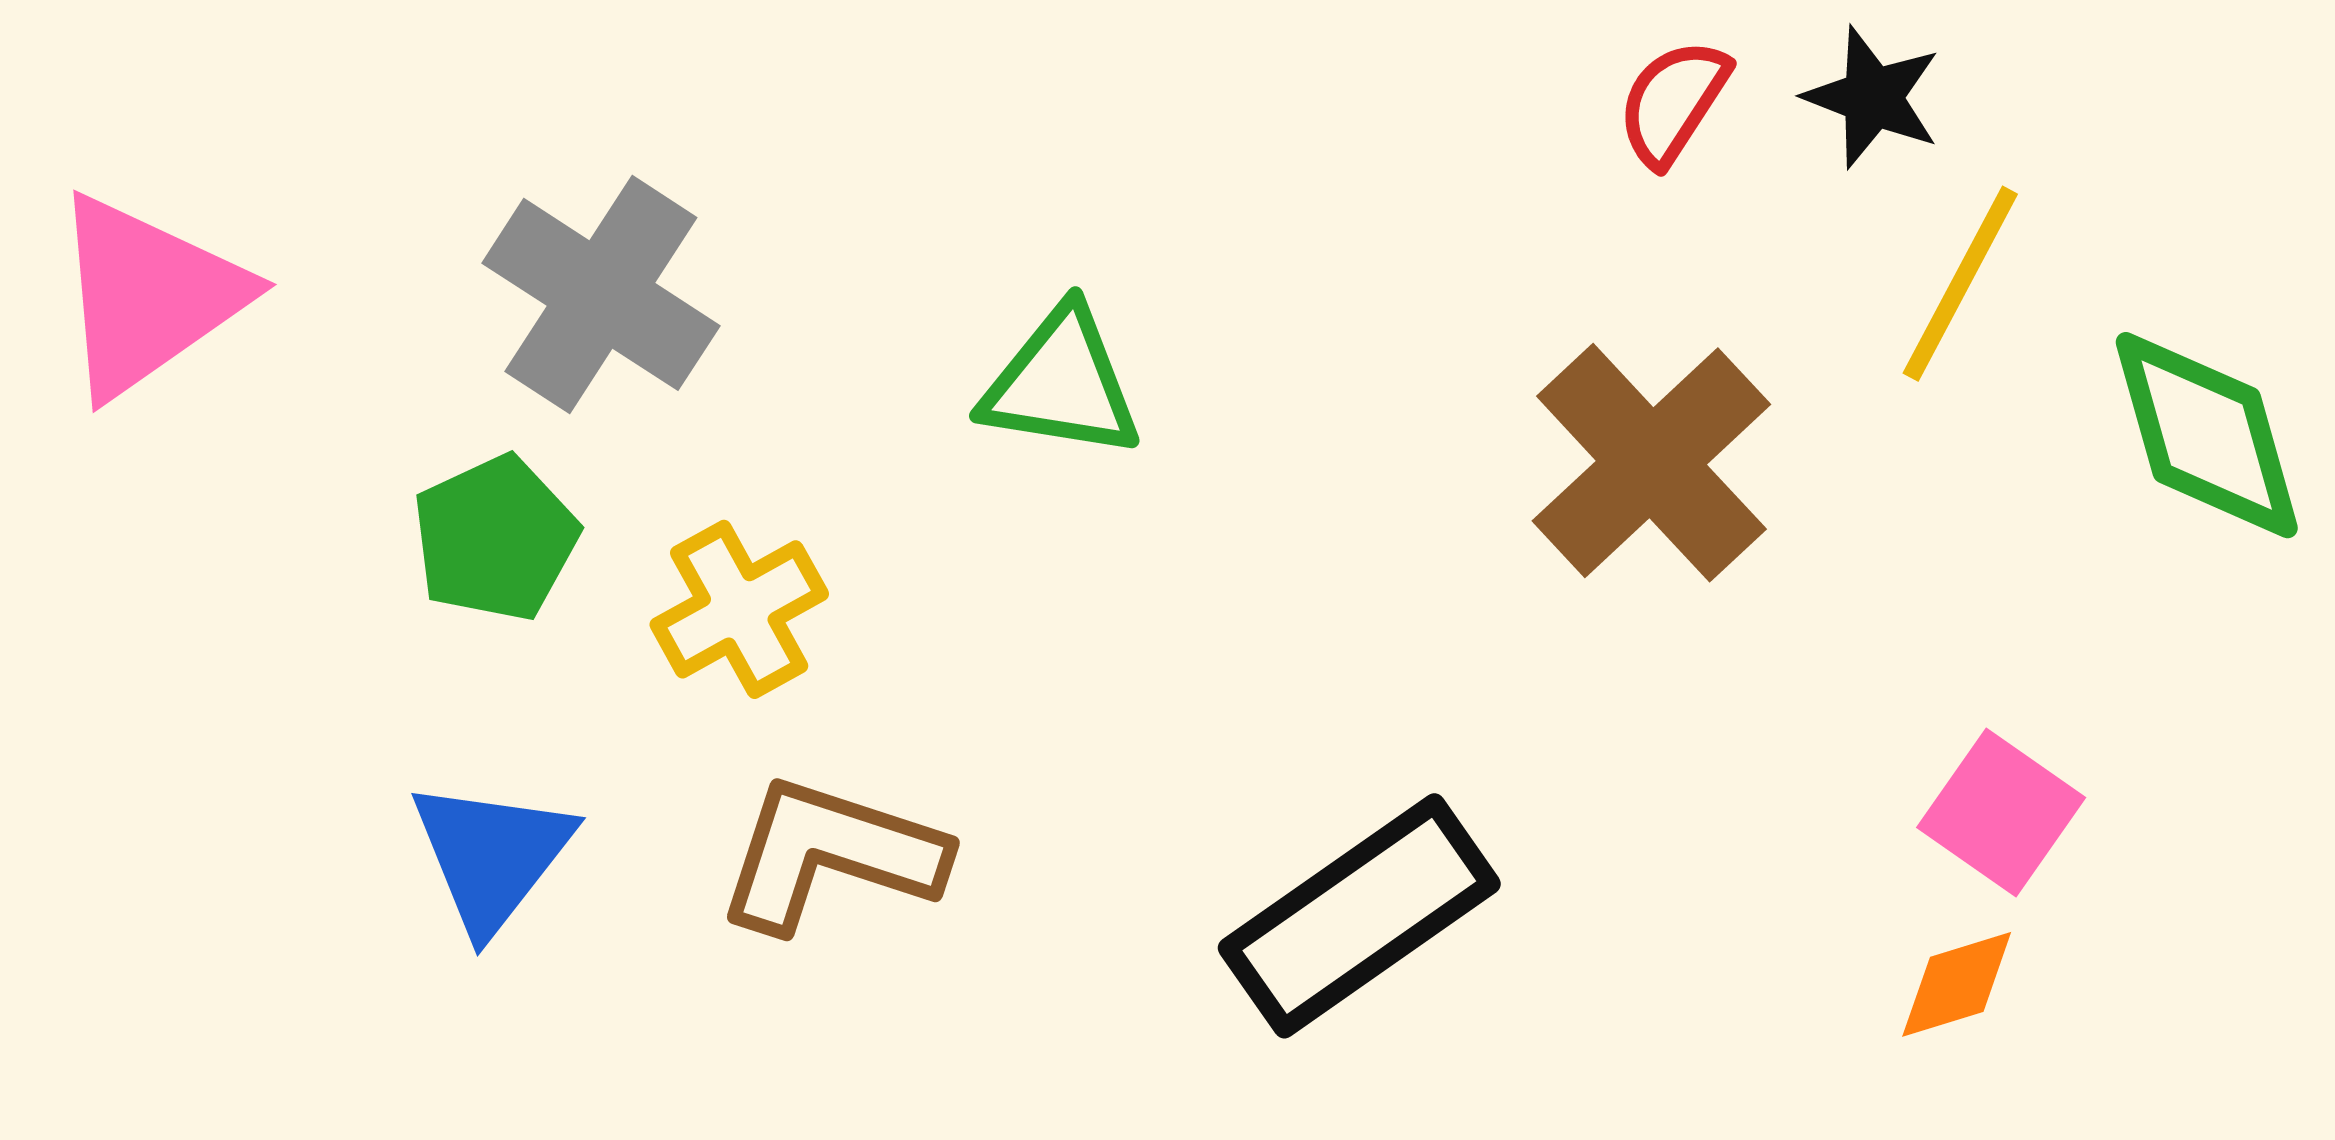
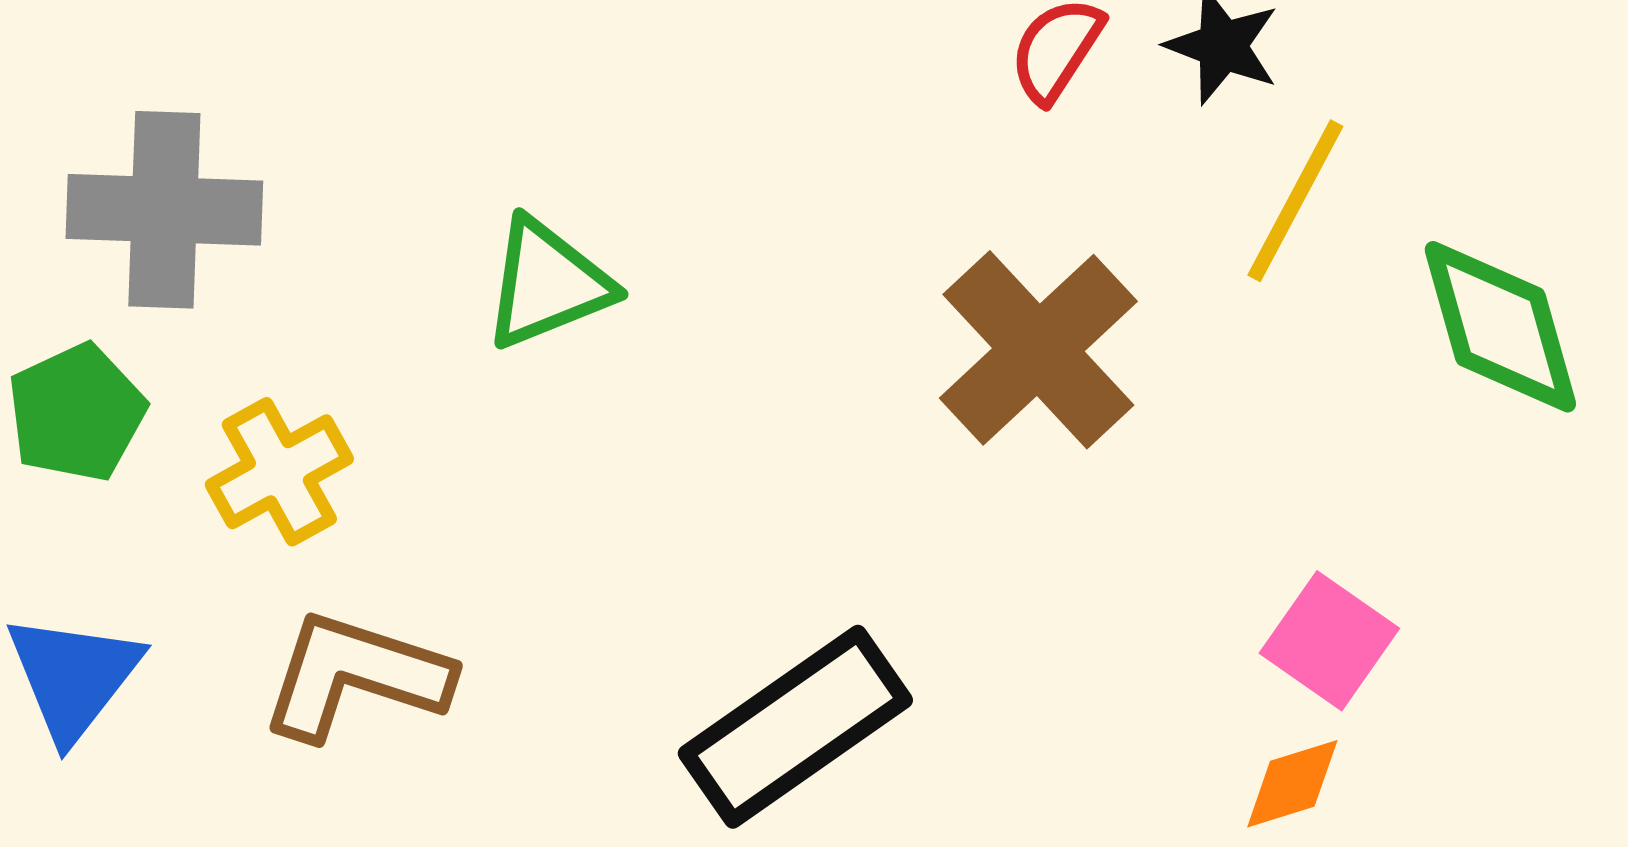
gray cross: (601, 294) -> (164, 210), turned -31
green triangle: (1061, 383) -> (547, 284), turned -31

